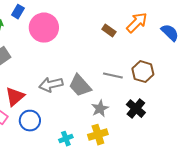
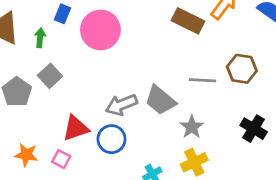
brown rectangle: (109, 31) -> (188, 21), size x1.6
red triangle: (15, 97) -> (76, 128), turned 30
black cross: (136, 109) -> (254, 129), moved
blue circle: (30, 121) -> (111, 139), moved

